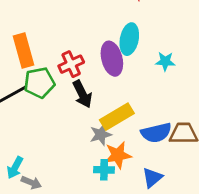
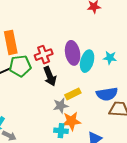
cyan ellipse: (129, 39) -> (87, 61), moved
yellow rectangle: (117, 117) -> (73, 94), size x0.7
blue semicircle: (156, 133) -> (107, 94), moved

